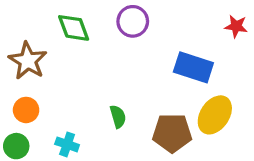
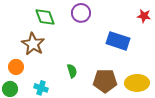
brown star: (28, 61) -> (33, 44), moved
yellow ellipse: (215, 115) -> (137, 83), moved, turned 55

